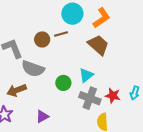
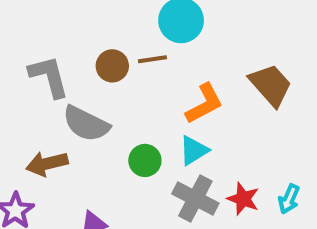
orange L-shape: (102, 18) -> (204, 104), moved
brown trapezoid: (98, 45) -> (271, 85), moved

